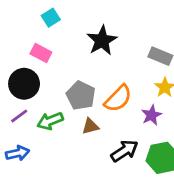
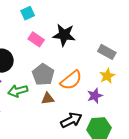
black star: (102, 40) -> (64, 35), turned 30
pink rectangle: (41, 53) -> (36, 39), moved

